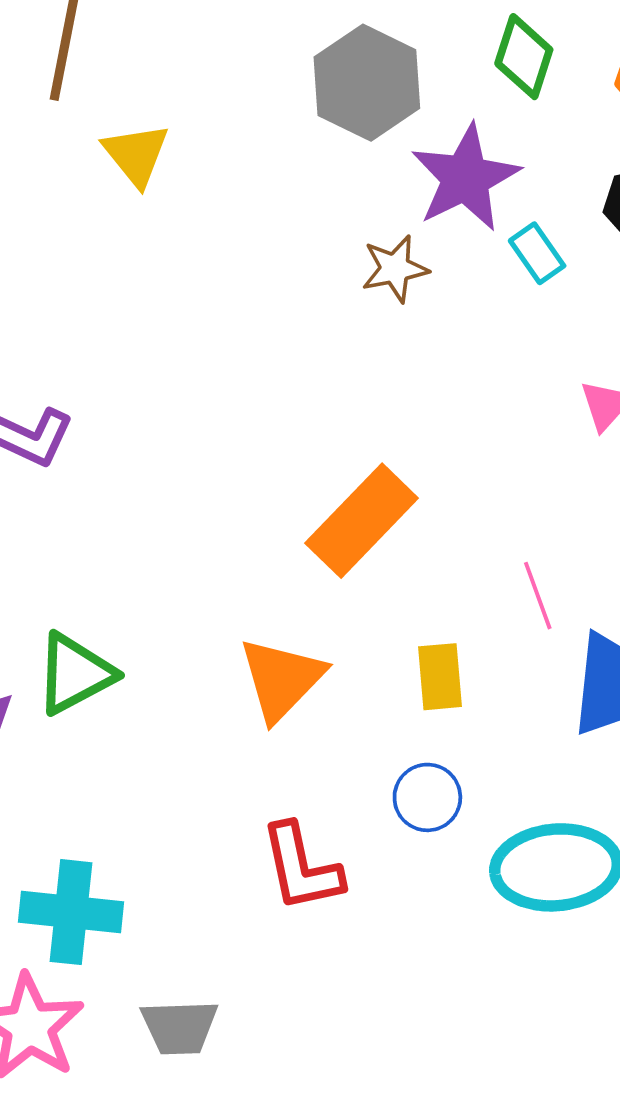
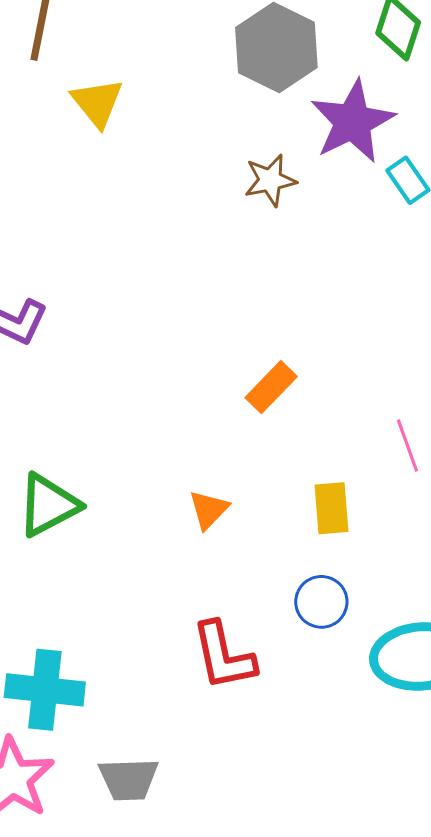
brown star: (395, 269) -> (270, 180), moved
orange rectangle: (362, 521) -> (271, 387), size x0.6
orange triangle: (282, 679) -> (209, 510), size x0.6

